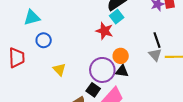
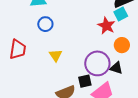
orange circle: (121, 56) -> (122, 45), moved
red trapezoid: (17, 58) -> (18, 49), moved
black square: (93, 90) -> (85, 81), turned 32

